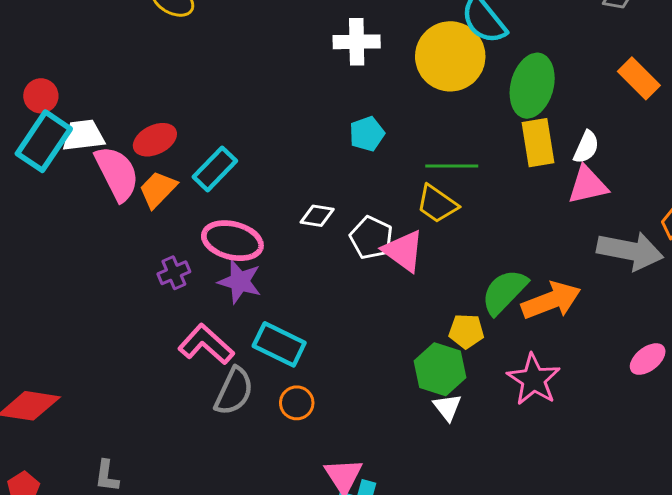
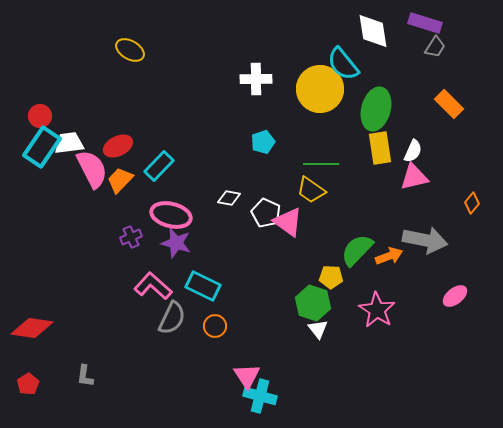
gray arrow: (630, 251) -> (425, 240), moved
orange arrow: (551, 301) -> (389, 256), size x0.7

